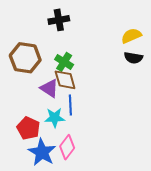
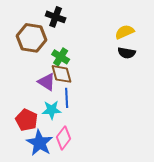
black cross: (59, 20) -> (56, 17), turned 30
brown hexagon: (25, 58) -> (32, 38), moved

